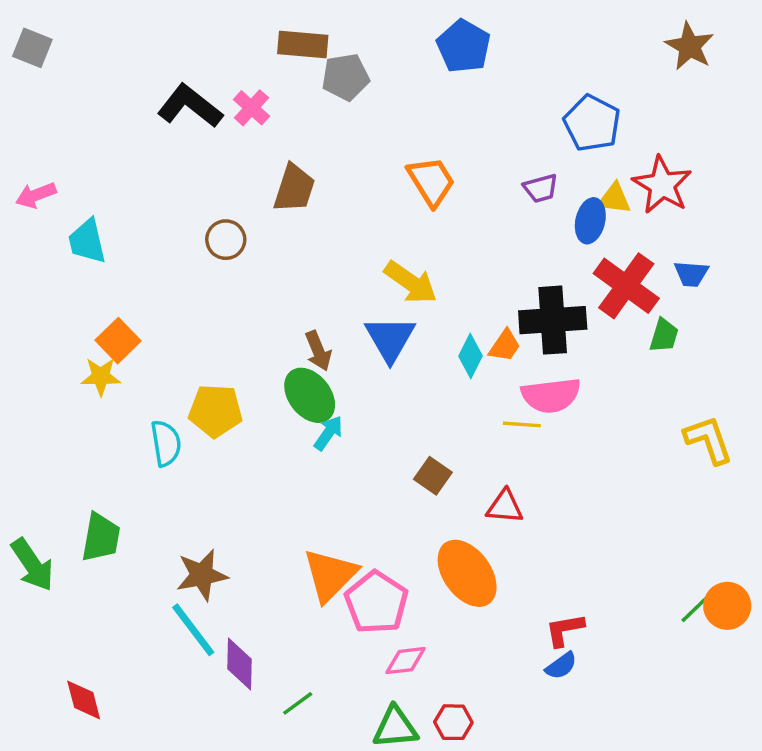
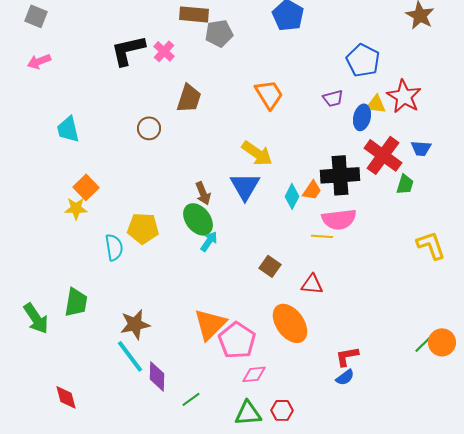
black L-shape: (190, 106) -> (128, 50), turned -51
pink arrow: (36, 195) -> (39, 61), moved

